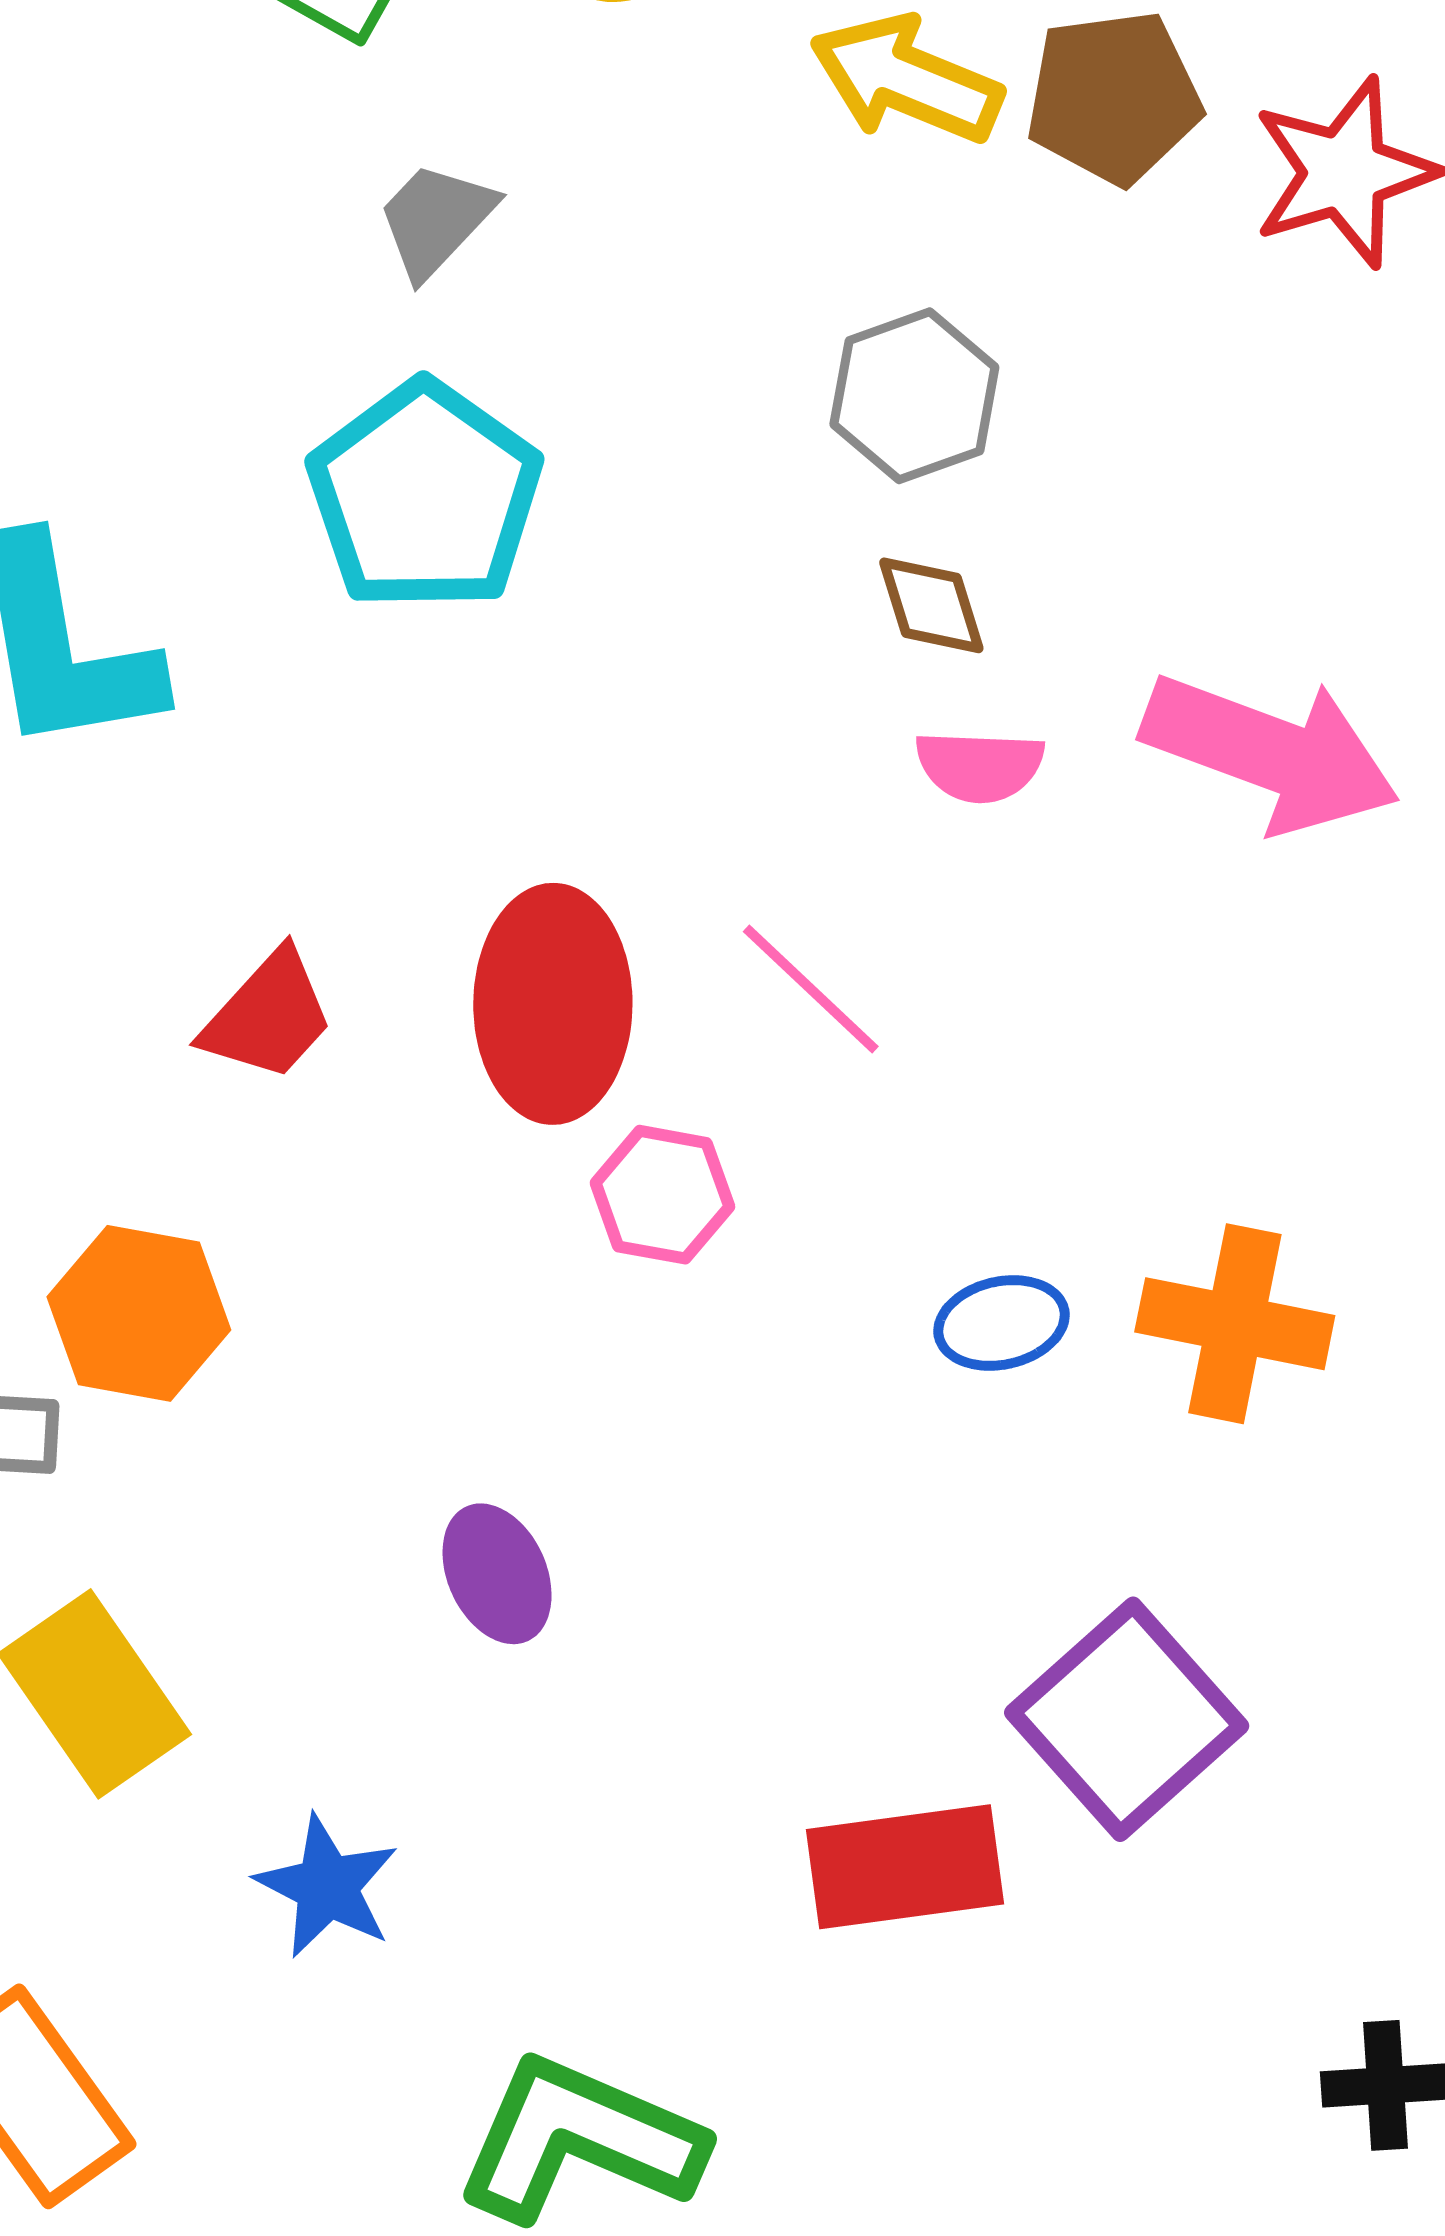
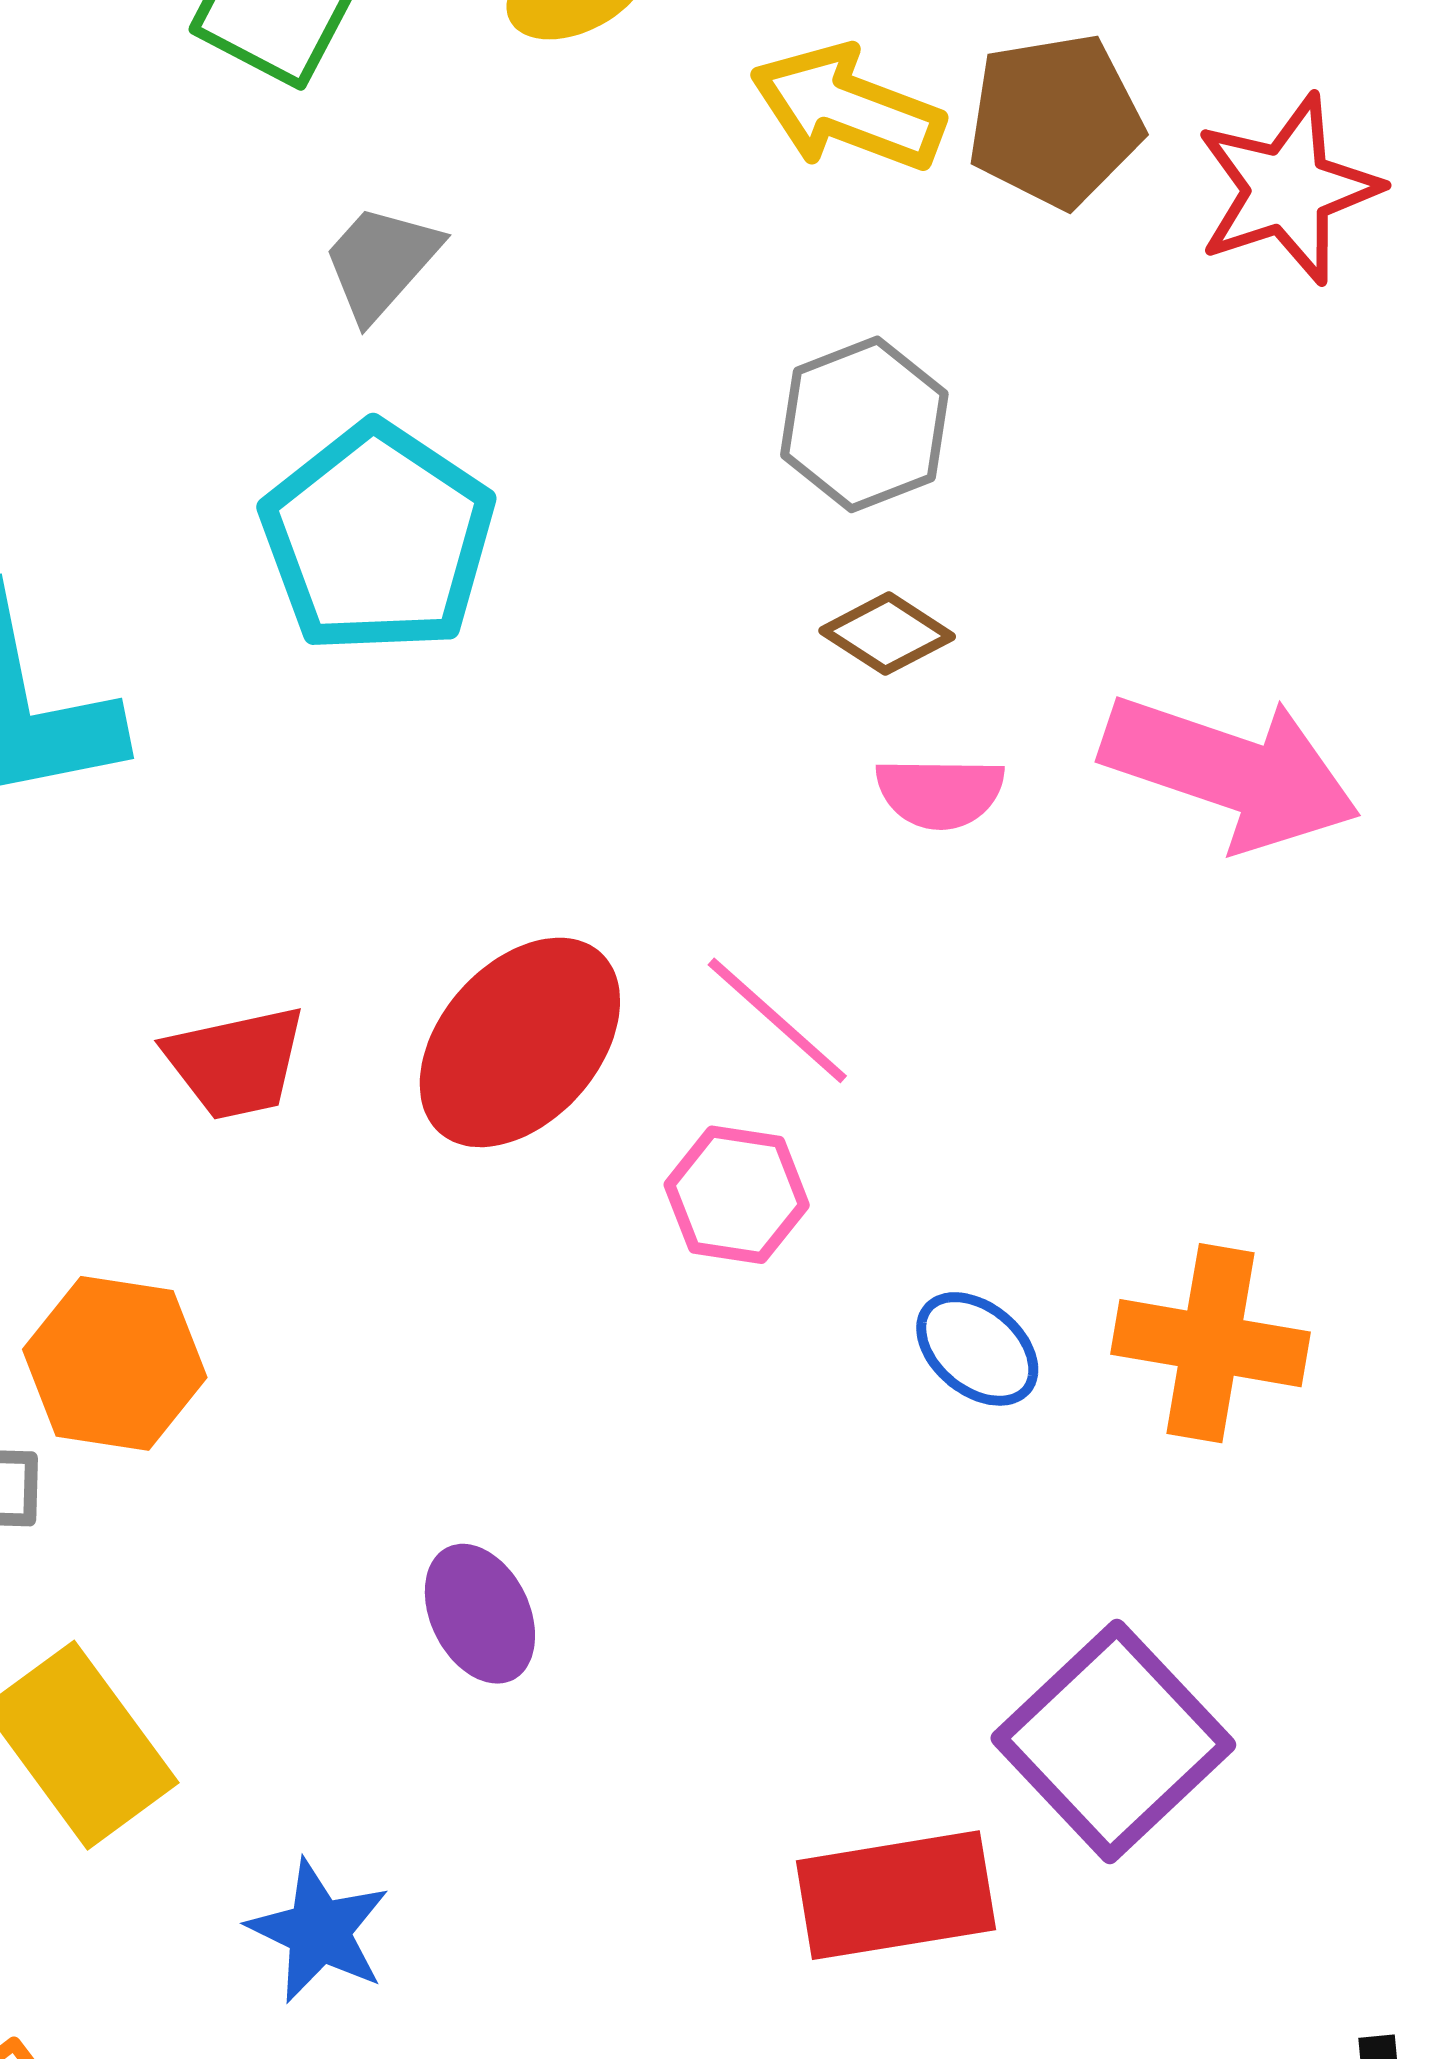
brown diamond: (931, 605) -> (887, 634), turned -38
red ellipse: (553, 1004) -> (520, 1042), turned 43
red trapezoid: (268, 1016) -> (236, 1062), turned 37
pink hexagon: (662, 1195) -> (737, 1195), moved
blue ellipse: (1002, 1323) -> (977, 1349), turned 54

